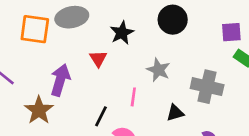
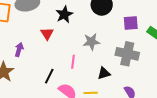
purple square: (231, 32) -> (131, 23), moved
gray star: (158, 70) -> (91, 42), turned -30
purple arrow: (60, 80) -> (19, 50), size x0.6

